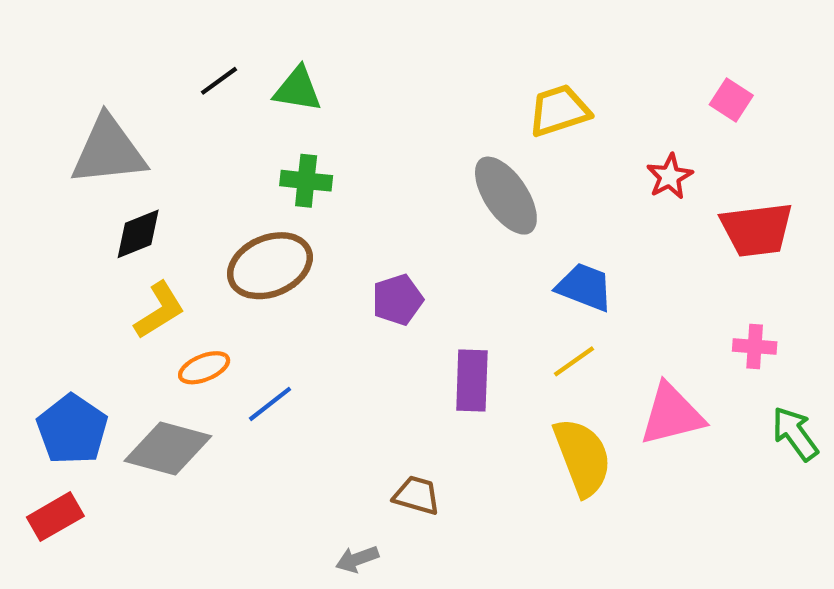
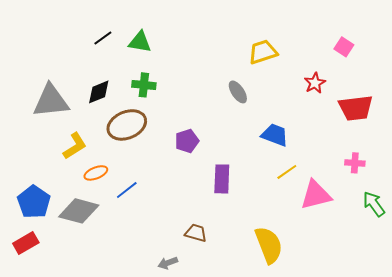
gray triangle: (108, 151) -> (51, 101), moved
gray ellipse: (506, 196) -> (238, 92), size x0.6
black diamond: (138, 234) -> (99, 92), moved
yellow line: (574, 361) -> (287, 172), moved
yellow semicircle: (582, 457) -> (269, 245), moved

